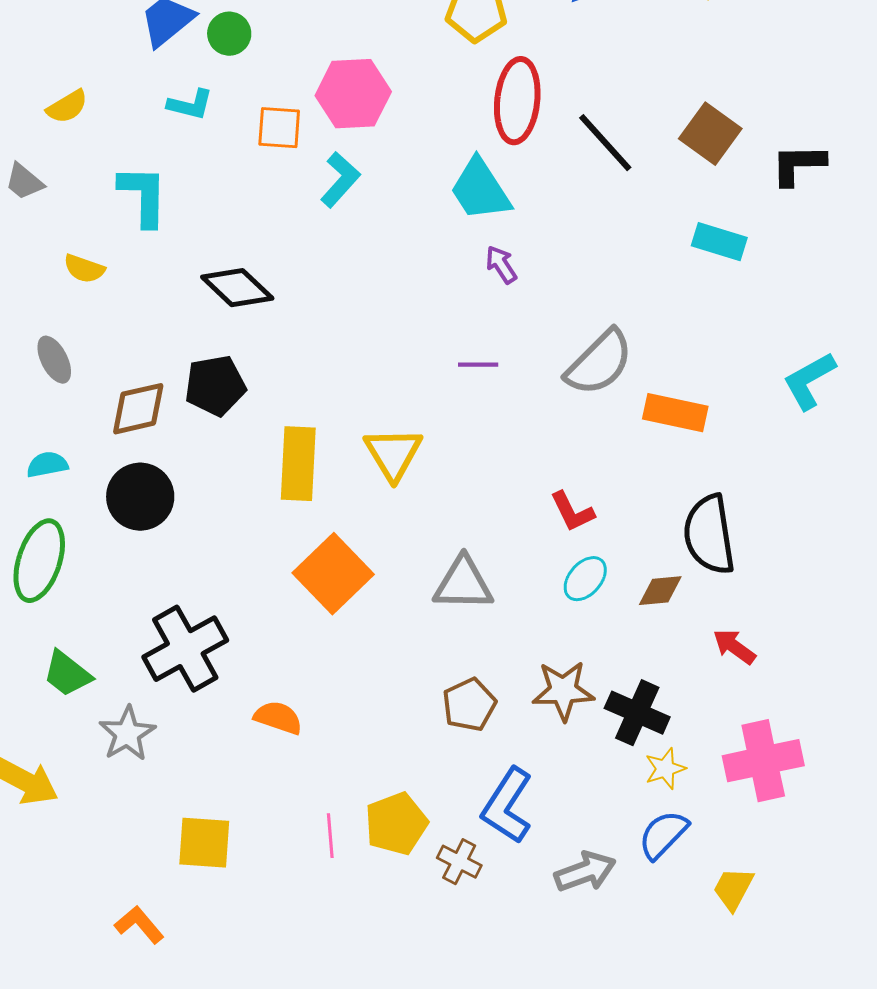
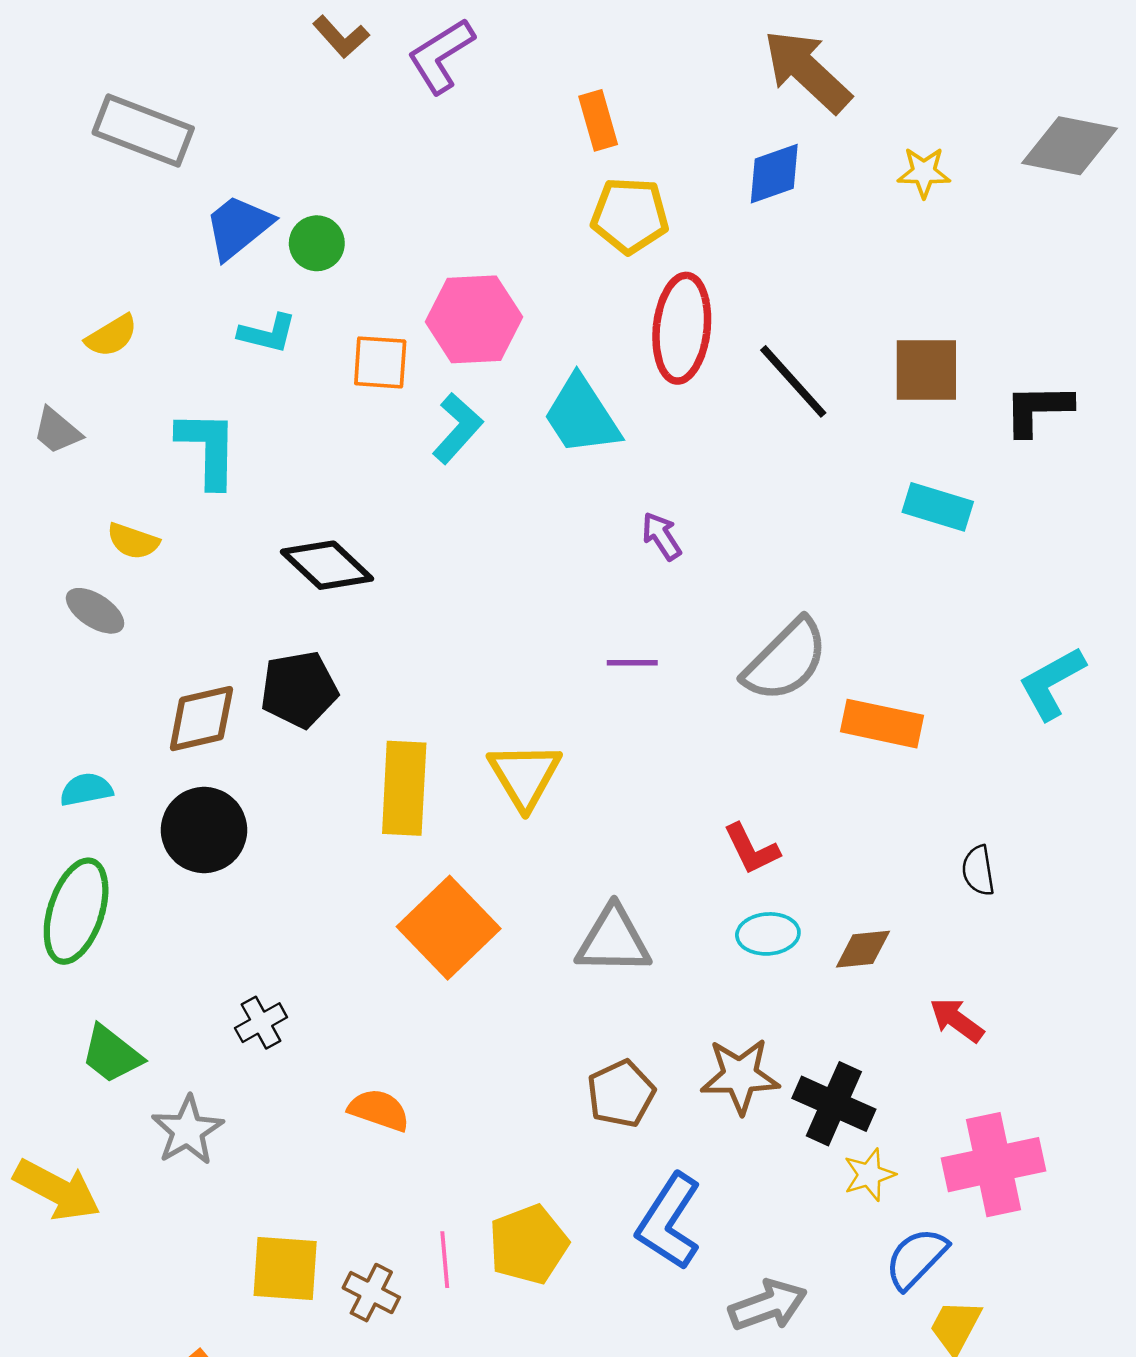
brown square: (710, 134) -> (926, 370), turned -36
cyan trapezoid: (480, 190) -> (582, 416), moved
gray ellipse: (54, 360) -> (95, 611), moved, turned -30
black semicircle: (709, 535) -> (978, 871), moved, size x0.5
cyan ellipse: (585, 579) -> (768, 934), turned 45
black cross: (185, 649) -> (261, 1023), size x0.5
blue semicircle: (663, 835) -> (916, 1258), moved
brown cross: (459, 862) -> (371, 1293), moved

